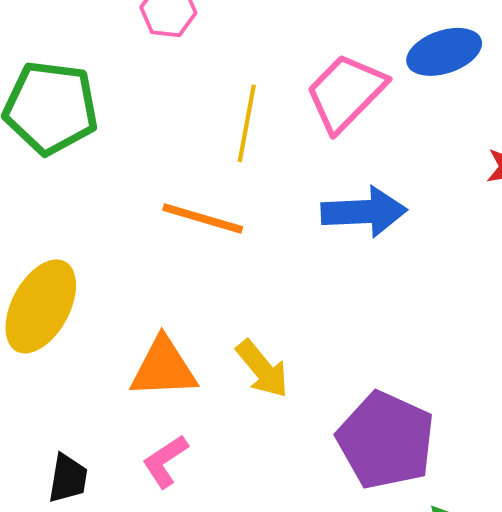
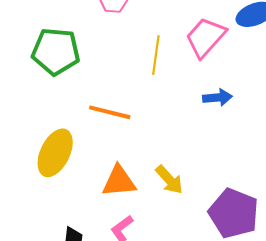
blue arrow: (364, 212) -> (217, 97), size x0.7
orange line: (203, 219) -> (110, 112), moved

